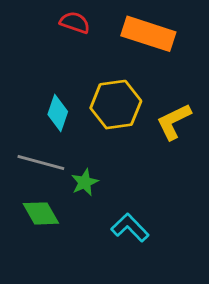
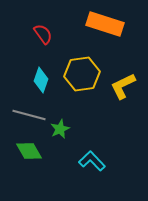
red semicircle: (75, 23) -> (43, 34), moved, turned 35

